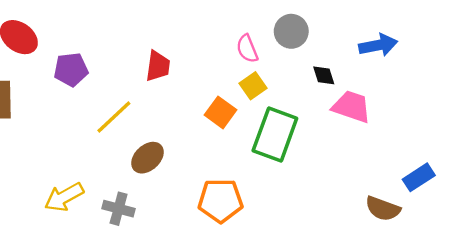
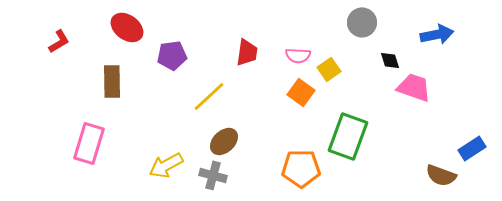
pink semicircle: (247, 49) -> (298, 55), moved, turned -65
green rectangle: (275, 134) -> (348, 136), moved
brown ellipse: (147, 158) -> (224, 141), moved

